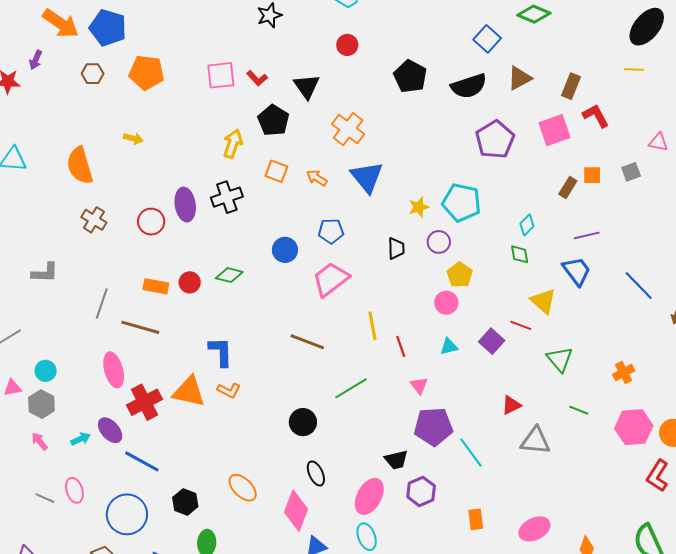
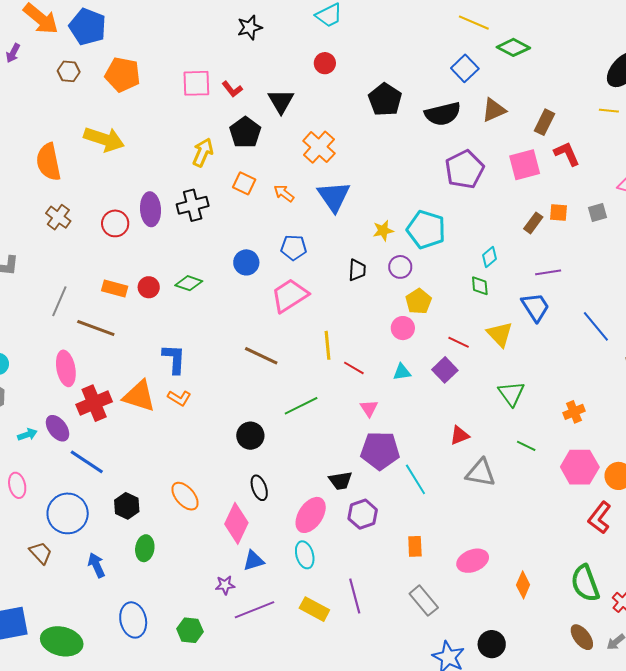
yellow arrow: (133, 138) -> (104, 139), size x2.0
red line: (521, 325) -> (459, 342), moved
red line: (401, 346) -> (354, 368), turned -45

